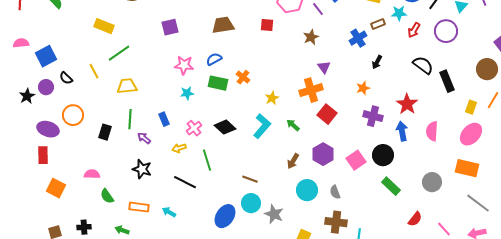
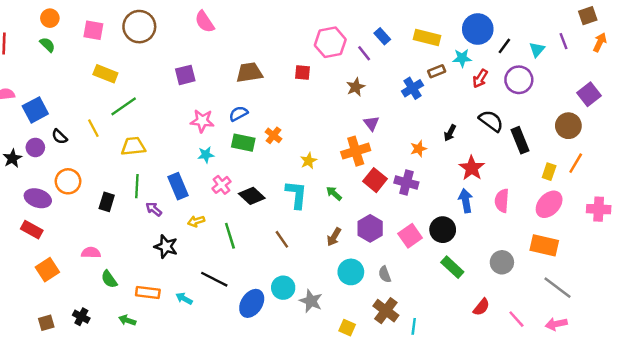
black arrow: (377, 62) -> (450, 133), moved
purple cross: (373, 116) -> (406, 183), moved
blue rectangle: (164, 119) -> (178, 186), size x1.5
cyan L-shape: (262, 126) -> (296, 195), turned -35
pink cross: (194, 128) -> (222, 185), moved
red rectangle: (43, 155) -> (32, 230), turned -60
black star: (142, 169) -> (166, 247), moved
brown line: (250, 179) -> (282, 239), moved, turned 35
black line: (185, 182) -> (214, 279), moved
orange square: (56, 188) -> (47, 270), turned 30
brown cross: (336, 222) -> (386, 311), turned 30
black cross: (84, 227) -> (81, 317), turned 32

